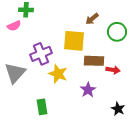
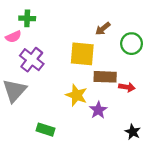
purple cross: (41, 54) -> (32, 60), moved, turned -30
yellow star: (58, 74) -> (76, 95), moved
green rectangle: (42, 107) -> (46, 130), turned -63

